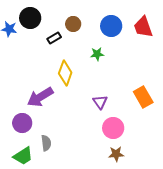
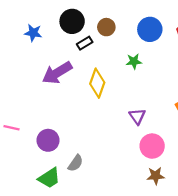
black circle: (30, 18) -> (72, 21), moved
purple arrow: (40, 97) -> (57, 73), moved
gray semicircle: (46, 143) -> (75, 163), turned 42

